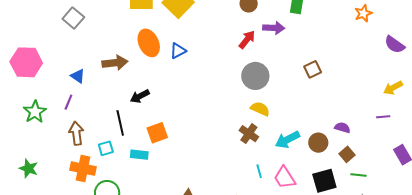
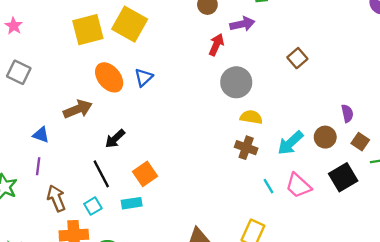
purple semicircle: (342, 128) -> (347, 113), turned 77

